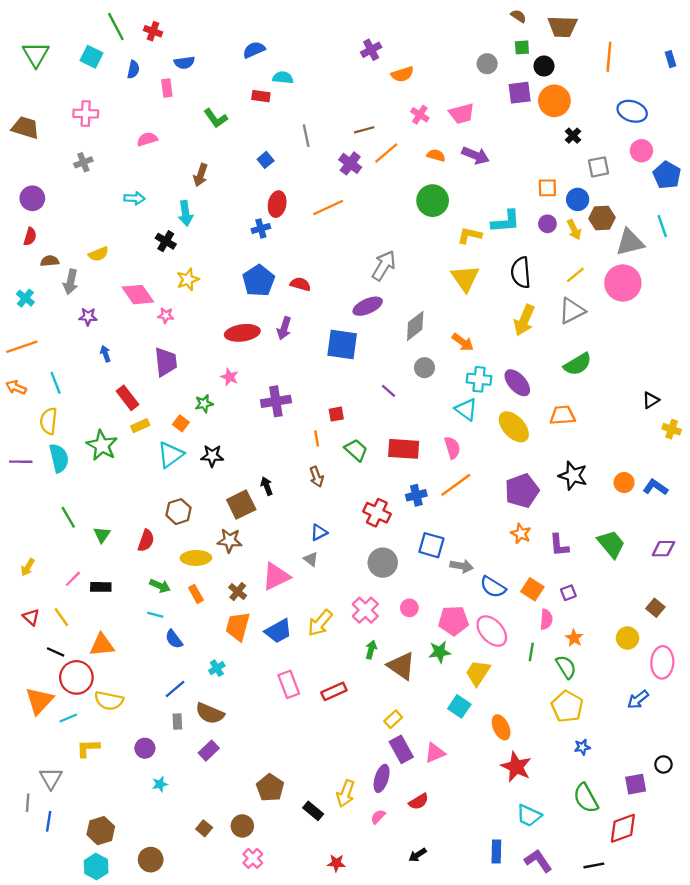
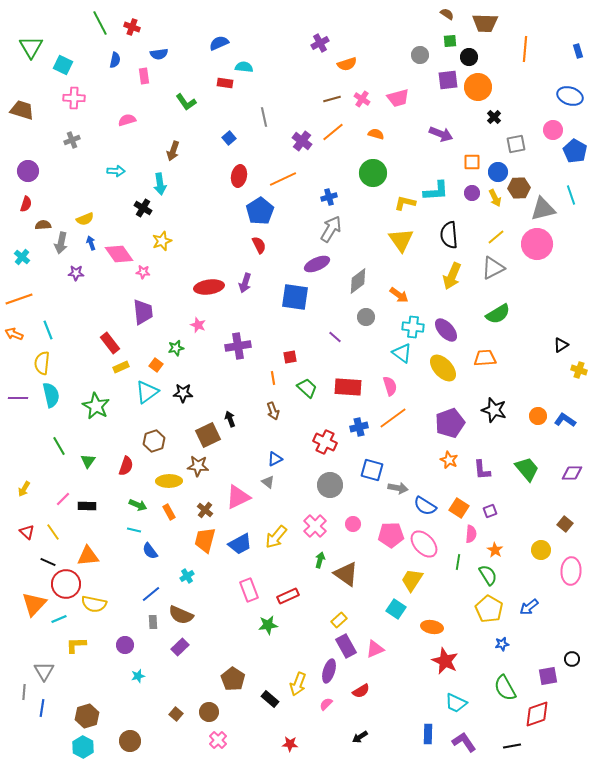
cyan square: (91, 57) -> (63, 65), moved
blue ellipse: (632, 111) -> (570, 96), moved
brown line: (364, 130) -> (332, 99), moved
purple arrow: (476, 155) -> (441, 134), moved
blue cross: (261, 228) -> (329, 197), moved
blue pentagon: (259, 281) -> (260, 211), moved
red semicircle: (300, 284) -> (259, 245), turned 48
blue arrow: (105, 354) -> (91, 243), moved
green star: (102, 445) -> (96, 406), moved
green star: (440, 652) -> (268, 625), moved
blue arrow: (638, 699) -> (529, 607), moved
orange ellipse: (501, 727) -> (432, 627), turned -55

